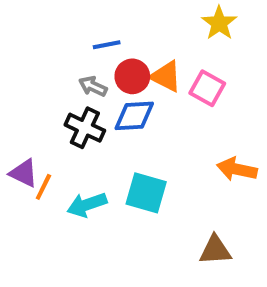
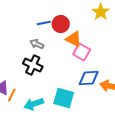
red circle: (132, 76) -> (61, 24), moved
pink square: (207, 88) -> (82, 52), moved
blue diamond: (134, 116) -> (89, 78), moved

